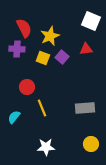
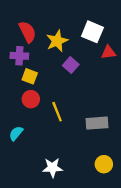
white square: (91, 21) -> (92, 32), moved
red triangle: (86, 49) -> (108, 52), moved
yellow square: (43, 58) -> (30, 76), moved
yellow line: (42, 108) -> (57, 112), moved

